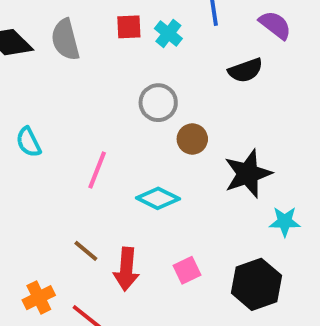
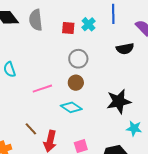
red square: (129, 27) -> (68, 28), moved
brown circle: (192, 139) -> (76, 83), moved
pink line: (97, 170) -> (42, 89), turned 42

